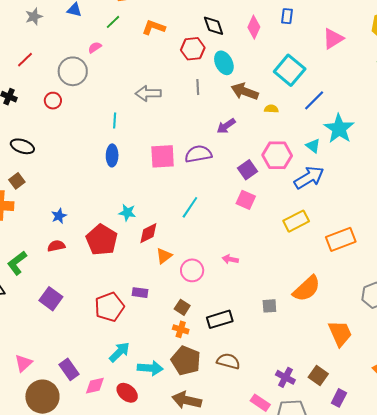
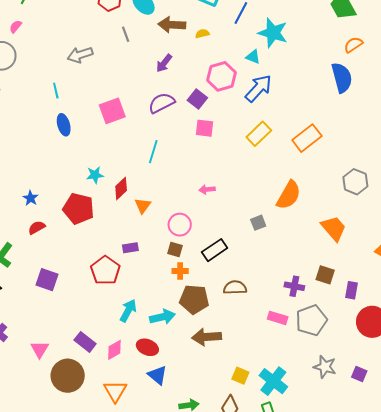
purple semicircle: (198, 154) -> (162, 103), moved
pink circle: (192, 270) -> (180, 225), moved

